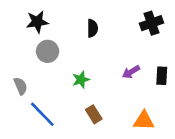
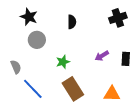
black star: (37, 22) -> (29, 17), turned 30
brown rectangle: (94, 114) -> (73, 89), size x1.6

